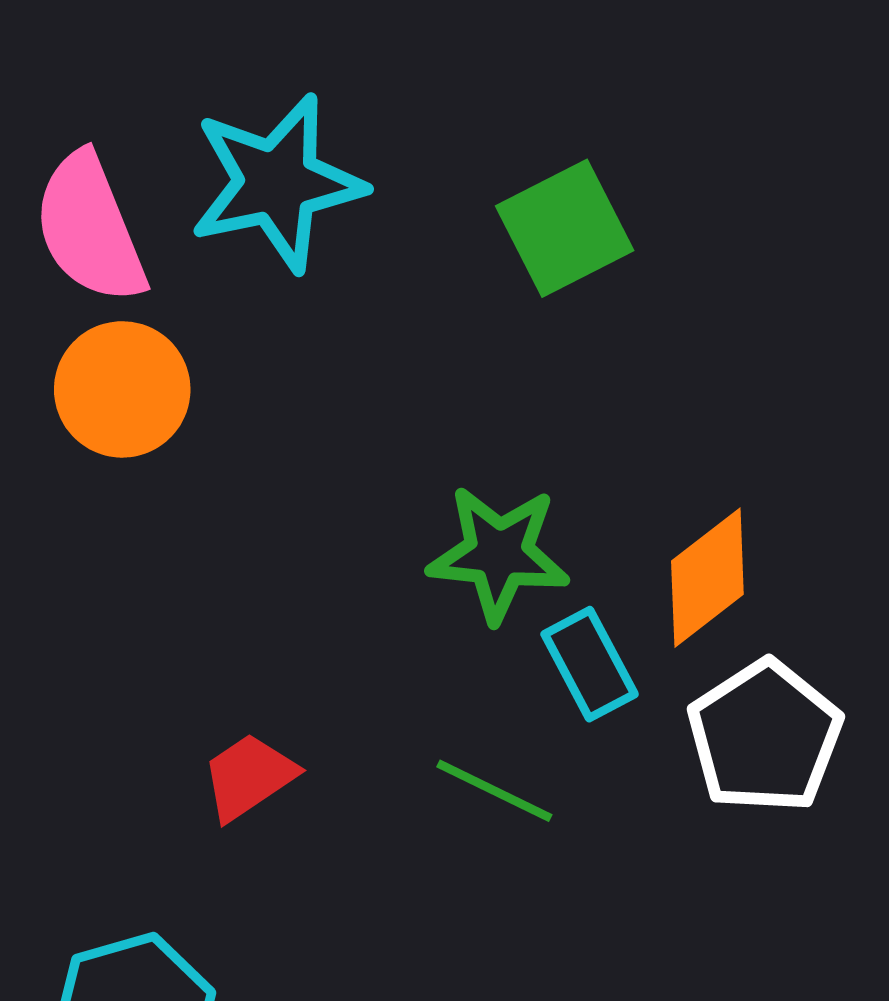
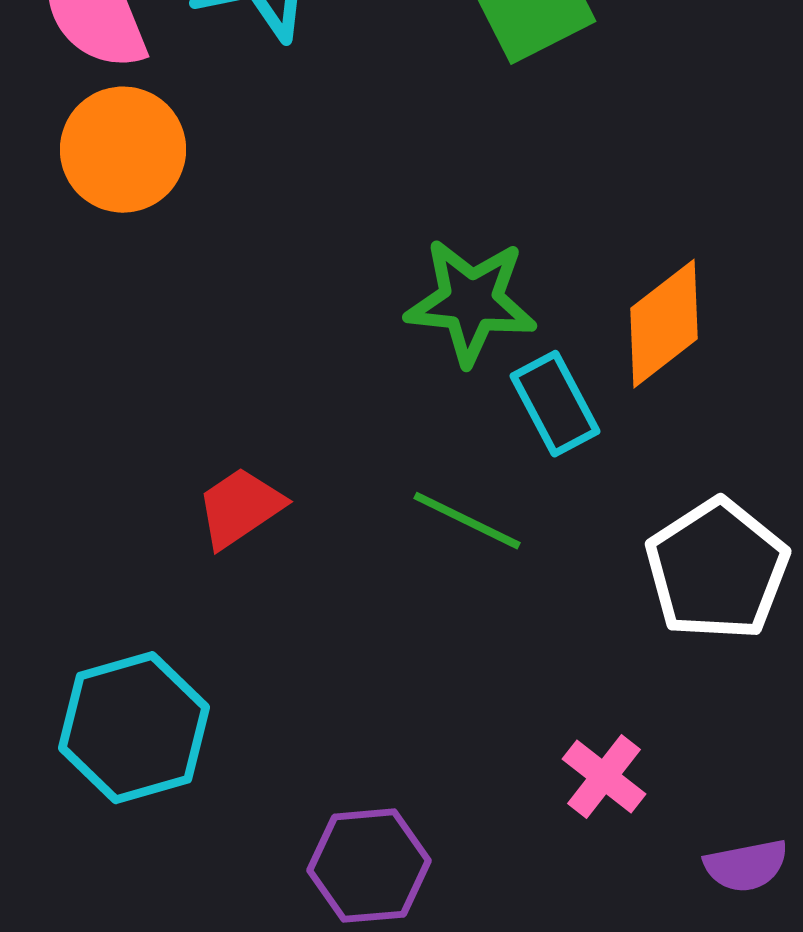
white pentagon: (765, 737) -> (717, 570), moved

